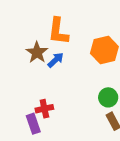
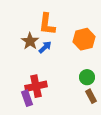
red cross: (44, 109) -> (36, 86), size x1.5

